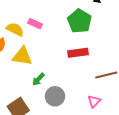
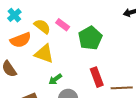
green pentagon: (79, 21) -> (90, 38), moved
red rectangle: (78, 53) -> (97, 77), moved, turned 66

